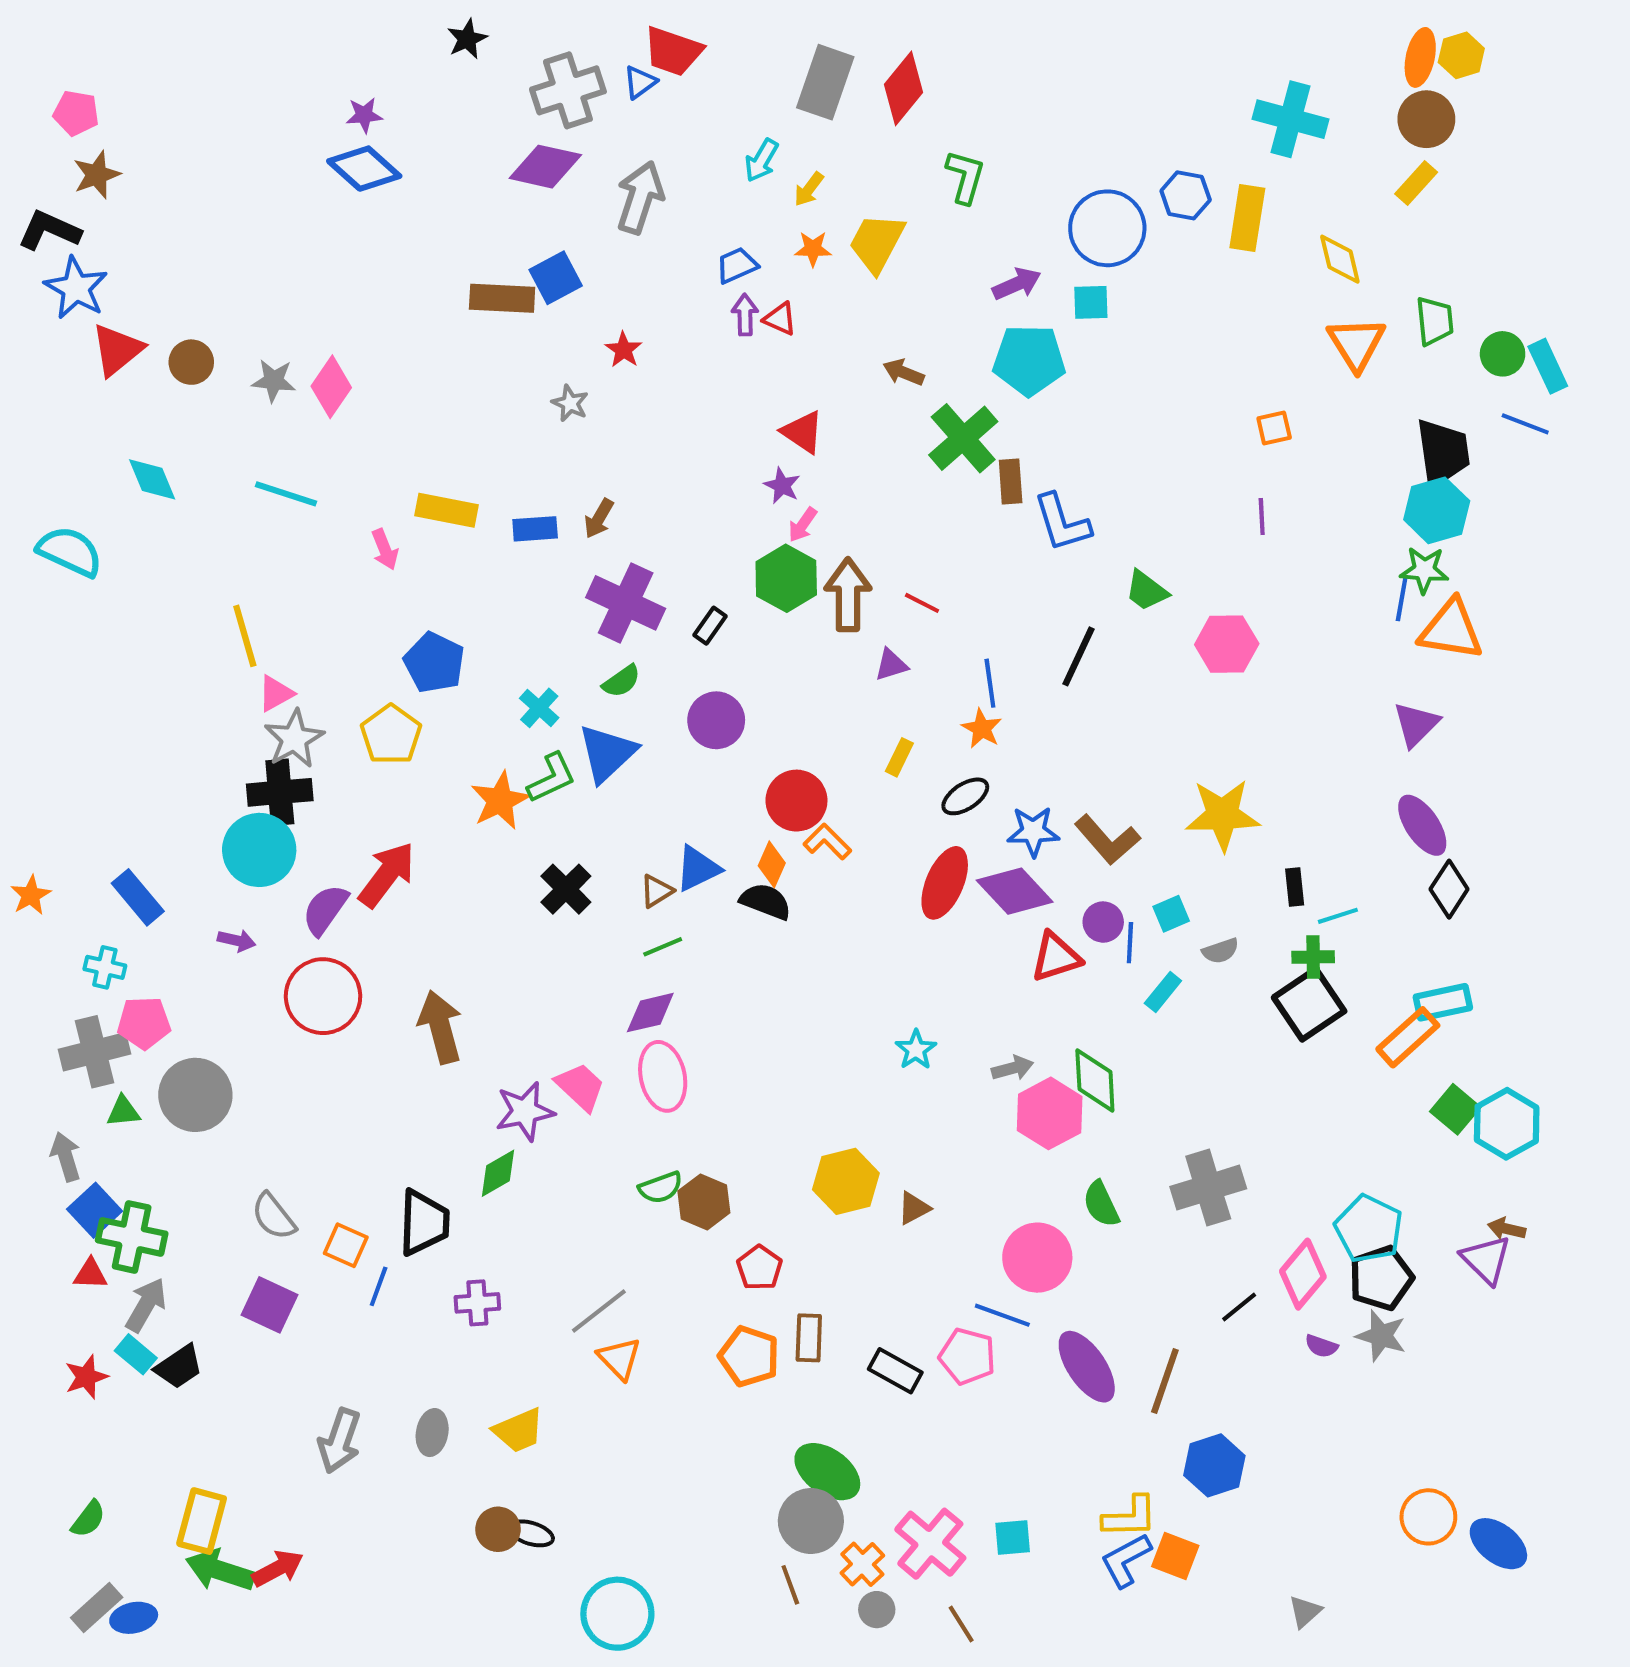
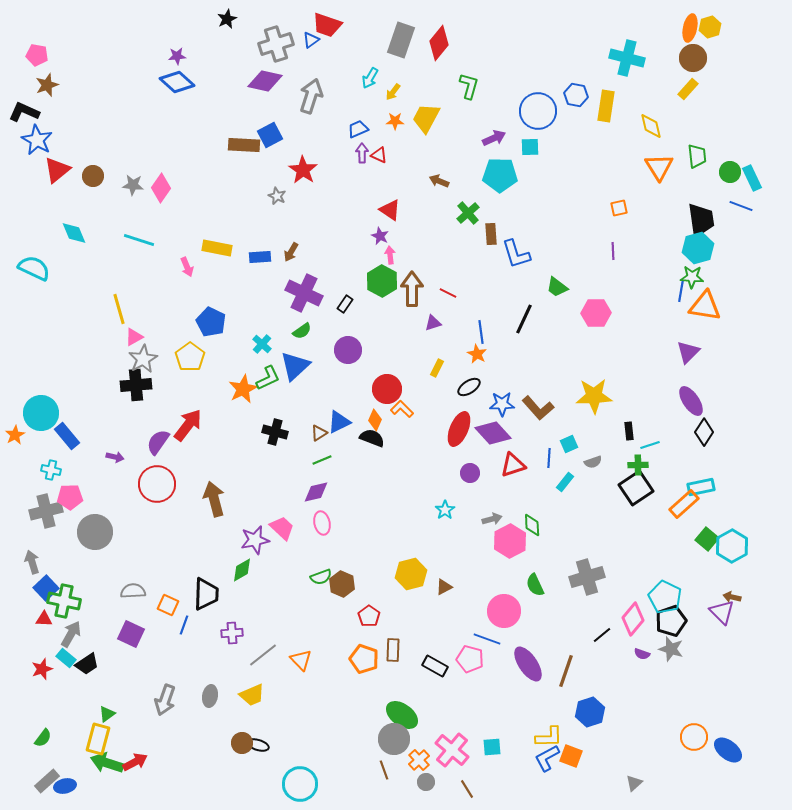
red star: (624, 350) -> (303, 170), size x1.6
green cross: (963, 438) -> (468, 213), size x0.7
pink arrow: (803, 525) -> (390, 255), turned 138
cyan circle: (259, 850) -> (41, 413), moved
black cross: (566, 889) -> (275, 432), turned -30
purple circle: (1103, 922) -> (470, 473), moved
pink ellipse: (663, 1076) -> (322, 523), size x0.7
green diamond: (1095, 1081) -> (532, 525), size x0.7
green triangle: (123, 1111) -> (107, 714), moved, turned -30
gray semicircle: (274, 1216) -> (133, 591), turned 125
gray line: (599, 1311) -> (263, 655), moved

